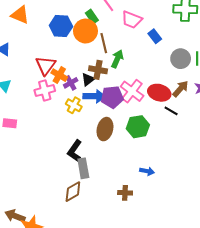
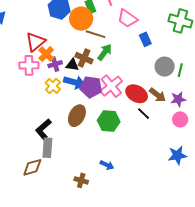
brown line: (104, 43) -> (96, 34), turned -72
black triangle: (88, 79) -> (72, 65), turned 32
brown arrow: (181, 89) -> (158, 95), turned 72

